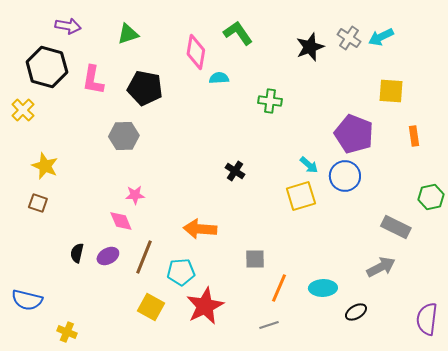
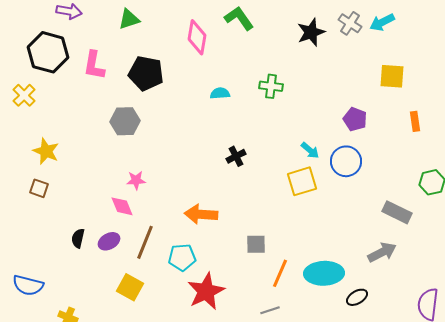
cyan semicircle: (219, 78) -> (220, 93), moved
purple pentagon: (354, 134) -> (355, 119), size x0.6
black cross: (235, 171) -> (236, 156), turned 30
cyan ellipse: (323, 288) -> (324, 273), size x1.4
yellow square: (151, 307) -> (130, 287), moved

